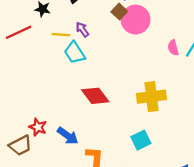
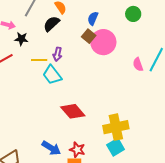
purple arrow: (82, 30) -> (57, 54), turned -128
yellow cross: (151, 97) -> (116, 127), moved
red star: (38, 127) -> (77, 150), moved

